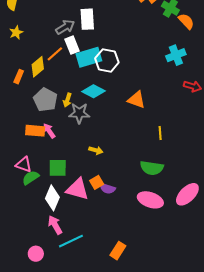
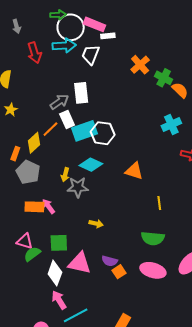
gray pentagon: (45, 100) -> (28, 172), moved
orange square: (97, 182) -> (119, 272), moved

